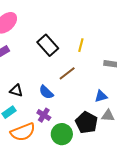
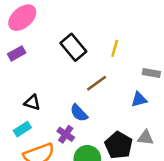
blue semicircle: (46, 92) -> (79, 113), moved
blue triangle: (101, 96) -> (139, 99), moved

